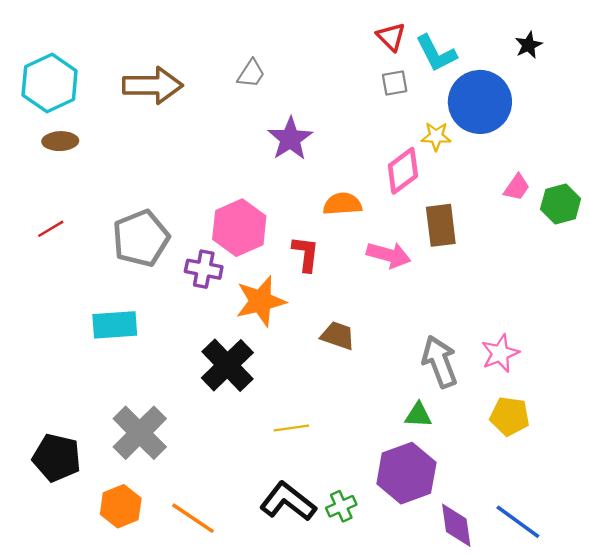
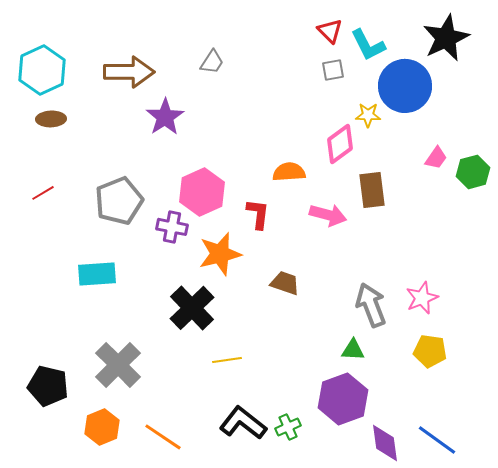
black star: (529, 45) -> (446, 38), size x2.0
purple star: (290, 139) -> (165, 117), moved
yellow line: (291, 428) -> (227, 360), moved

